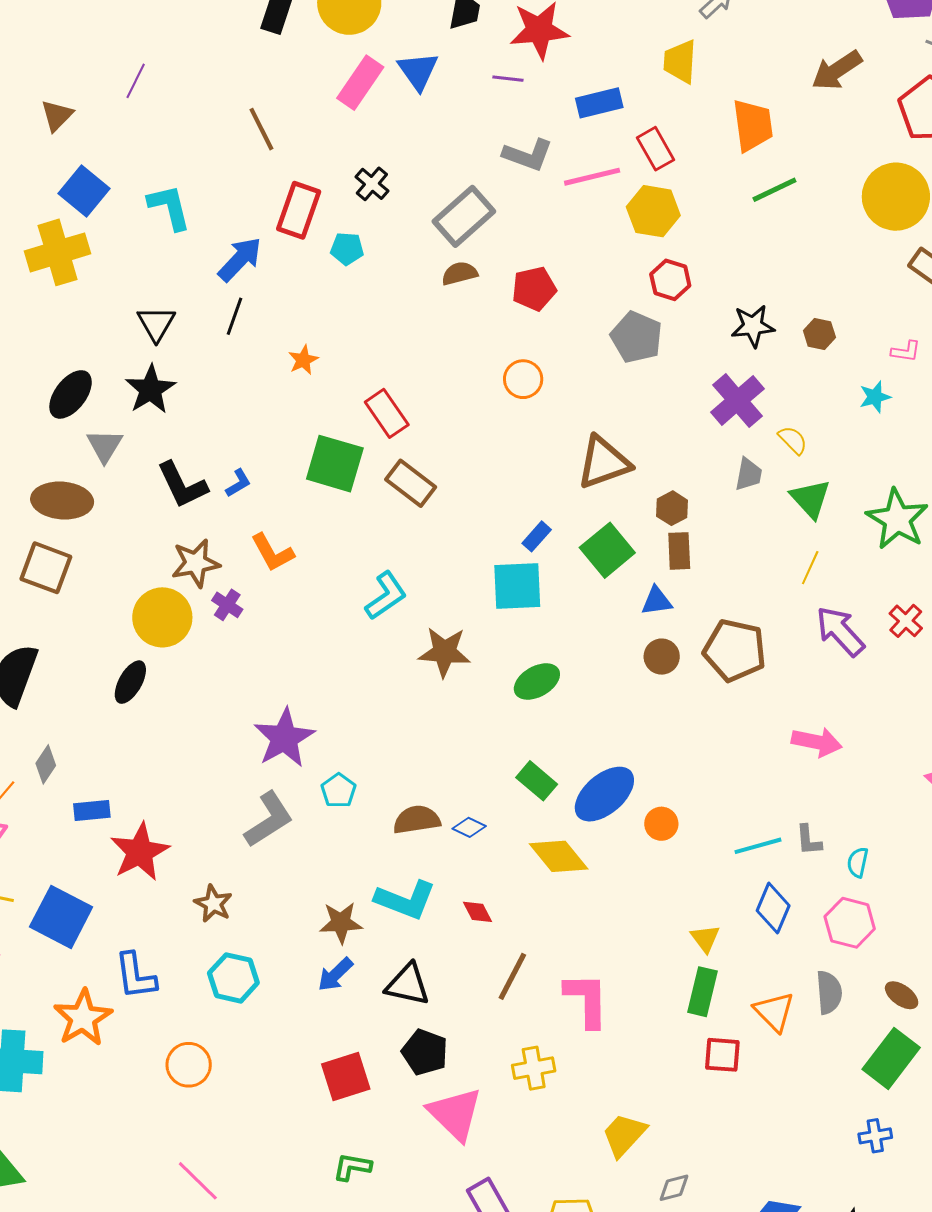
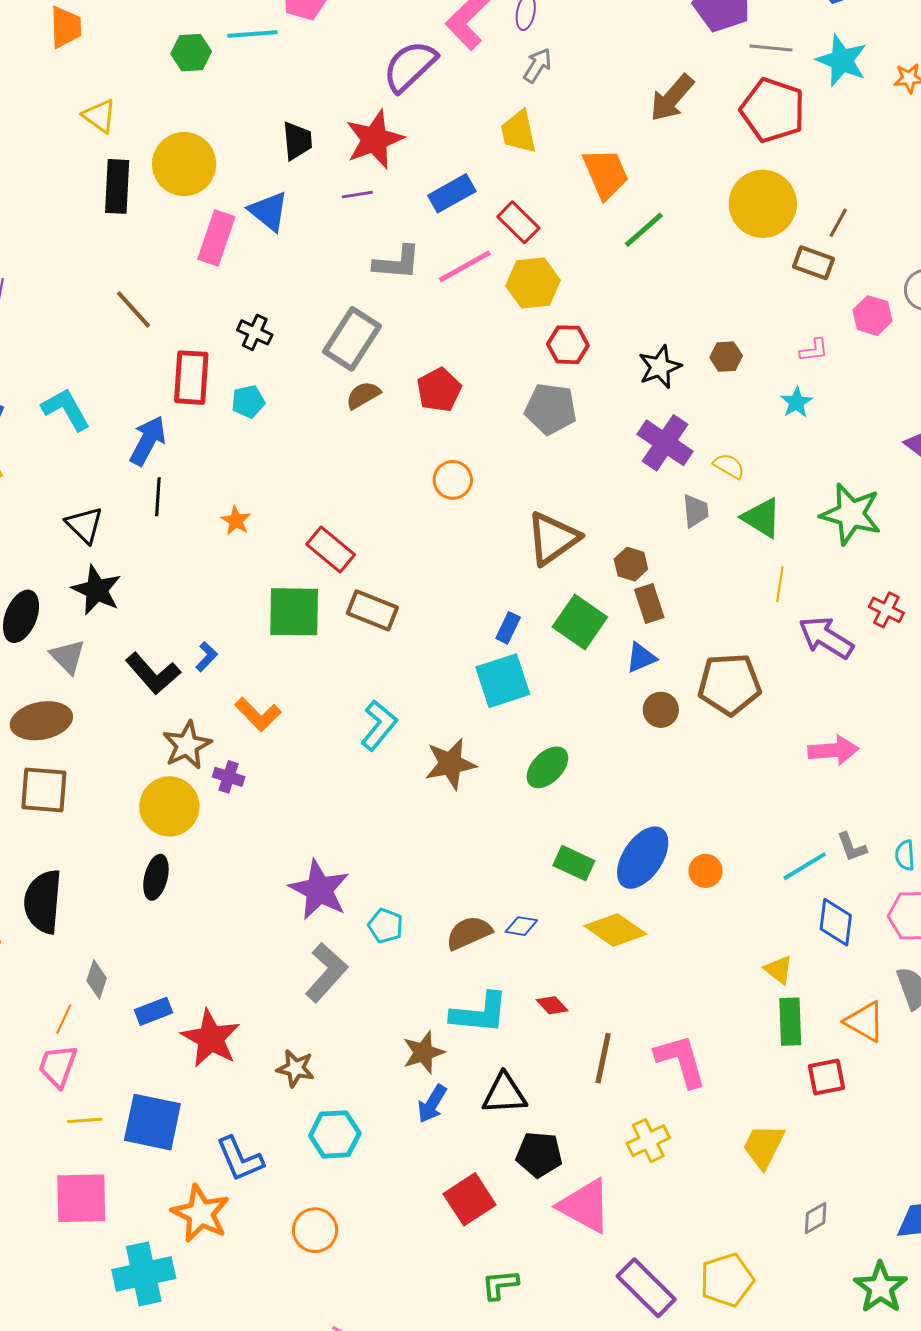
yellow trapezoid: (624, 1135) -> (764, 1146), moved

